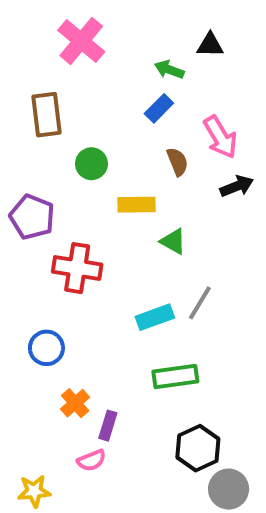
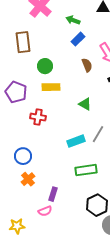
green arrow: (169, 70) -> (73, 20), moved
yellow rectangle: (136, 205) -> (51, 87), moved
red cross: (77, 268) -> (38, 117), size x0.7
orange cross: (75, 403) -> (28, 179), moved

